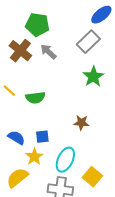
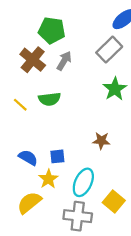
gray arrow: (48, 52) -> (64, 61), turned 78
green semicircle: (35, 98) -> (50, 99), moved

